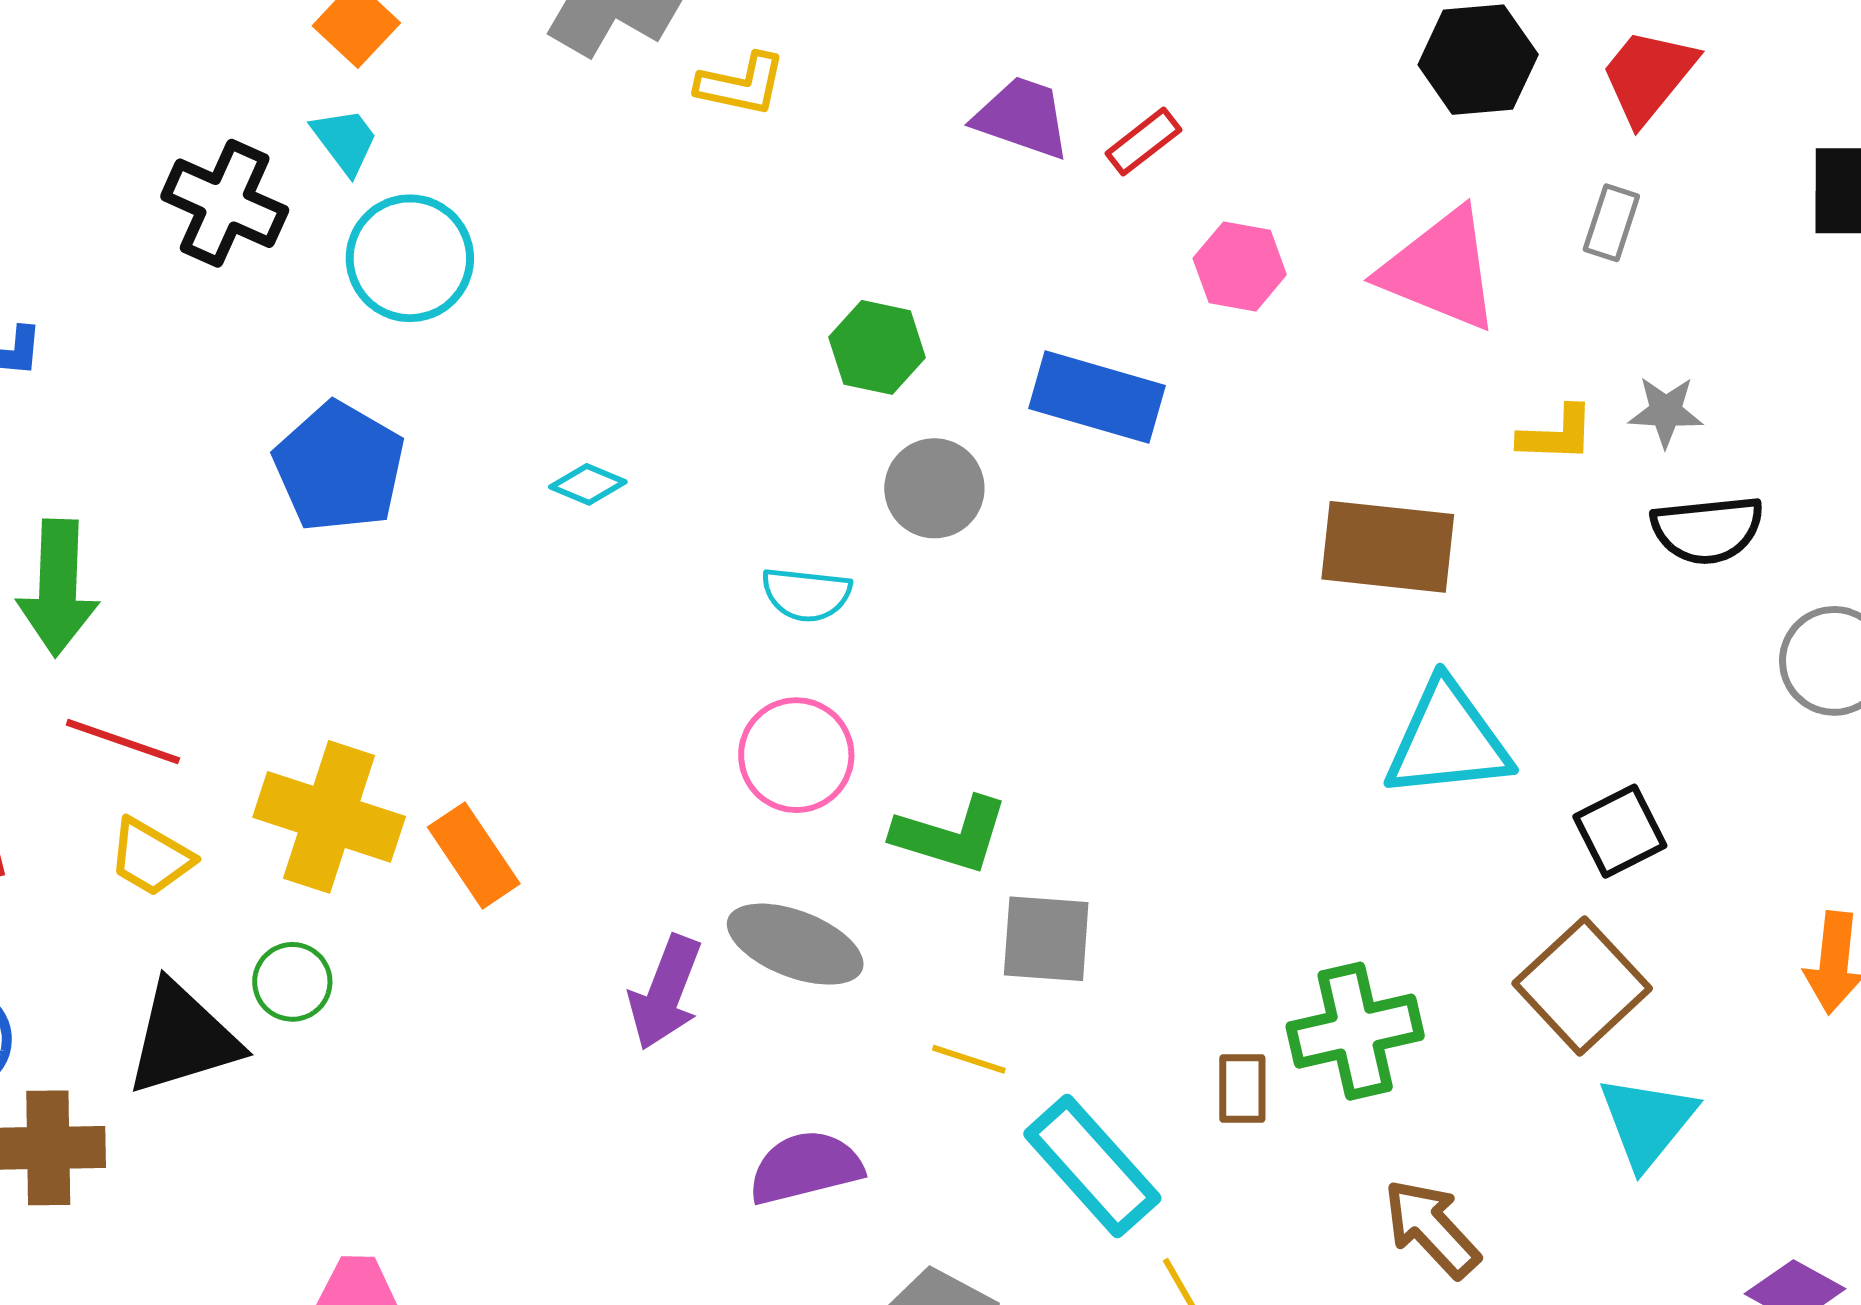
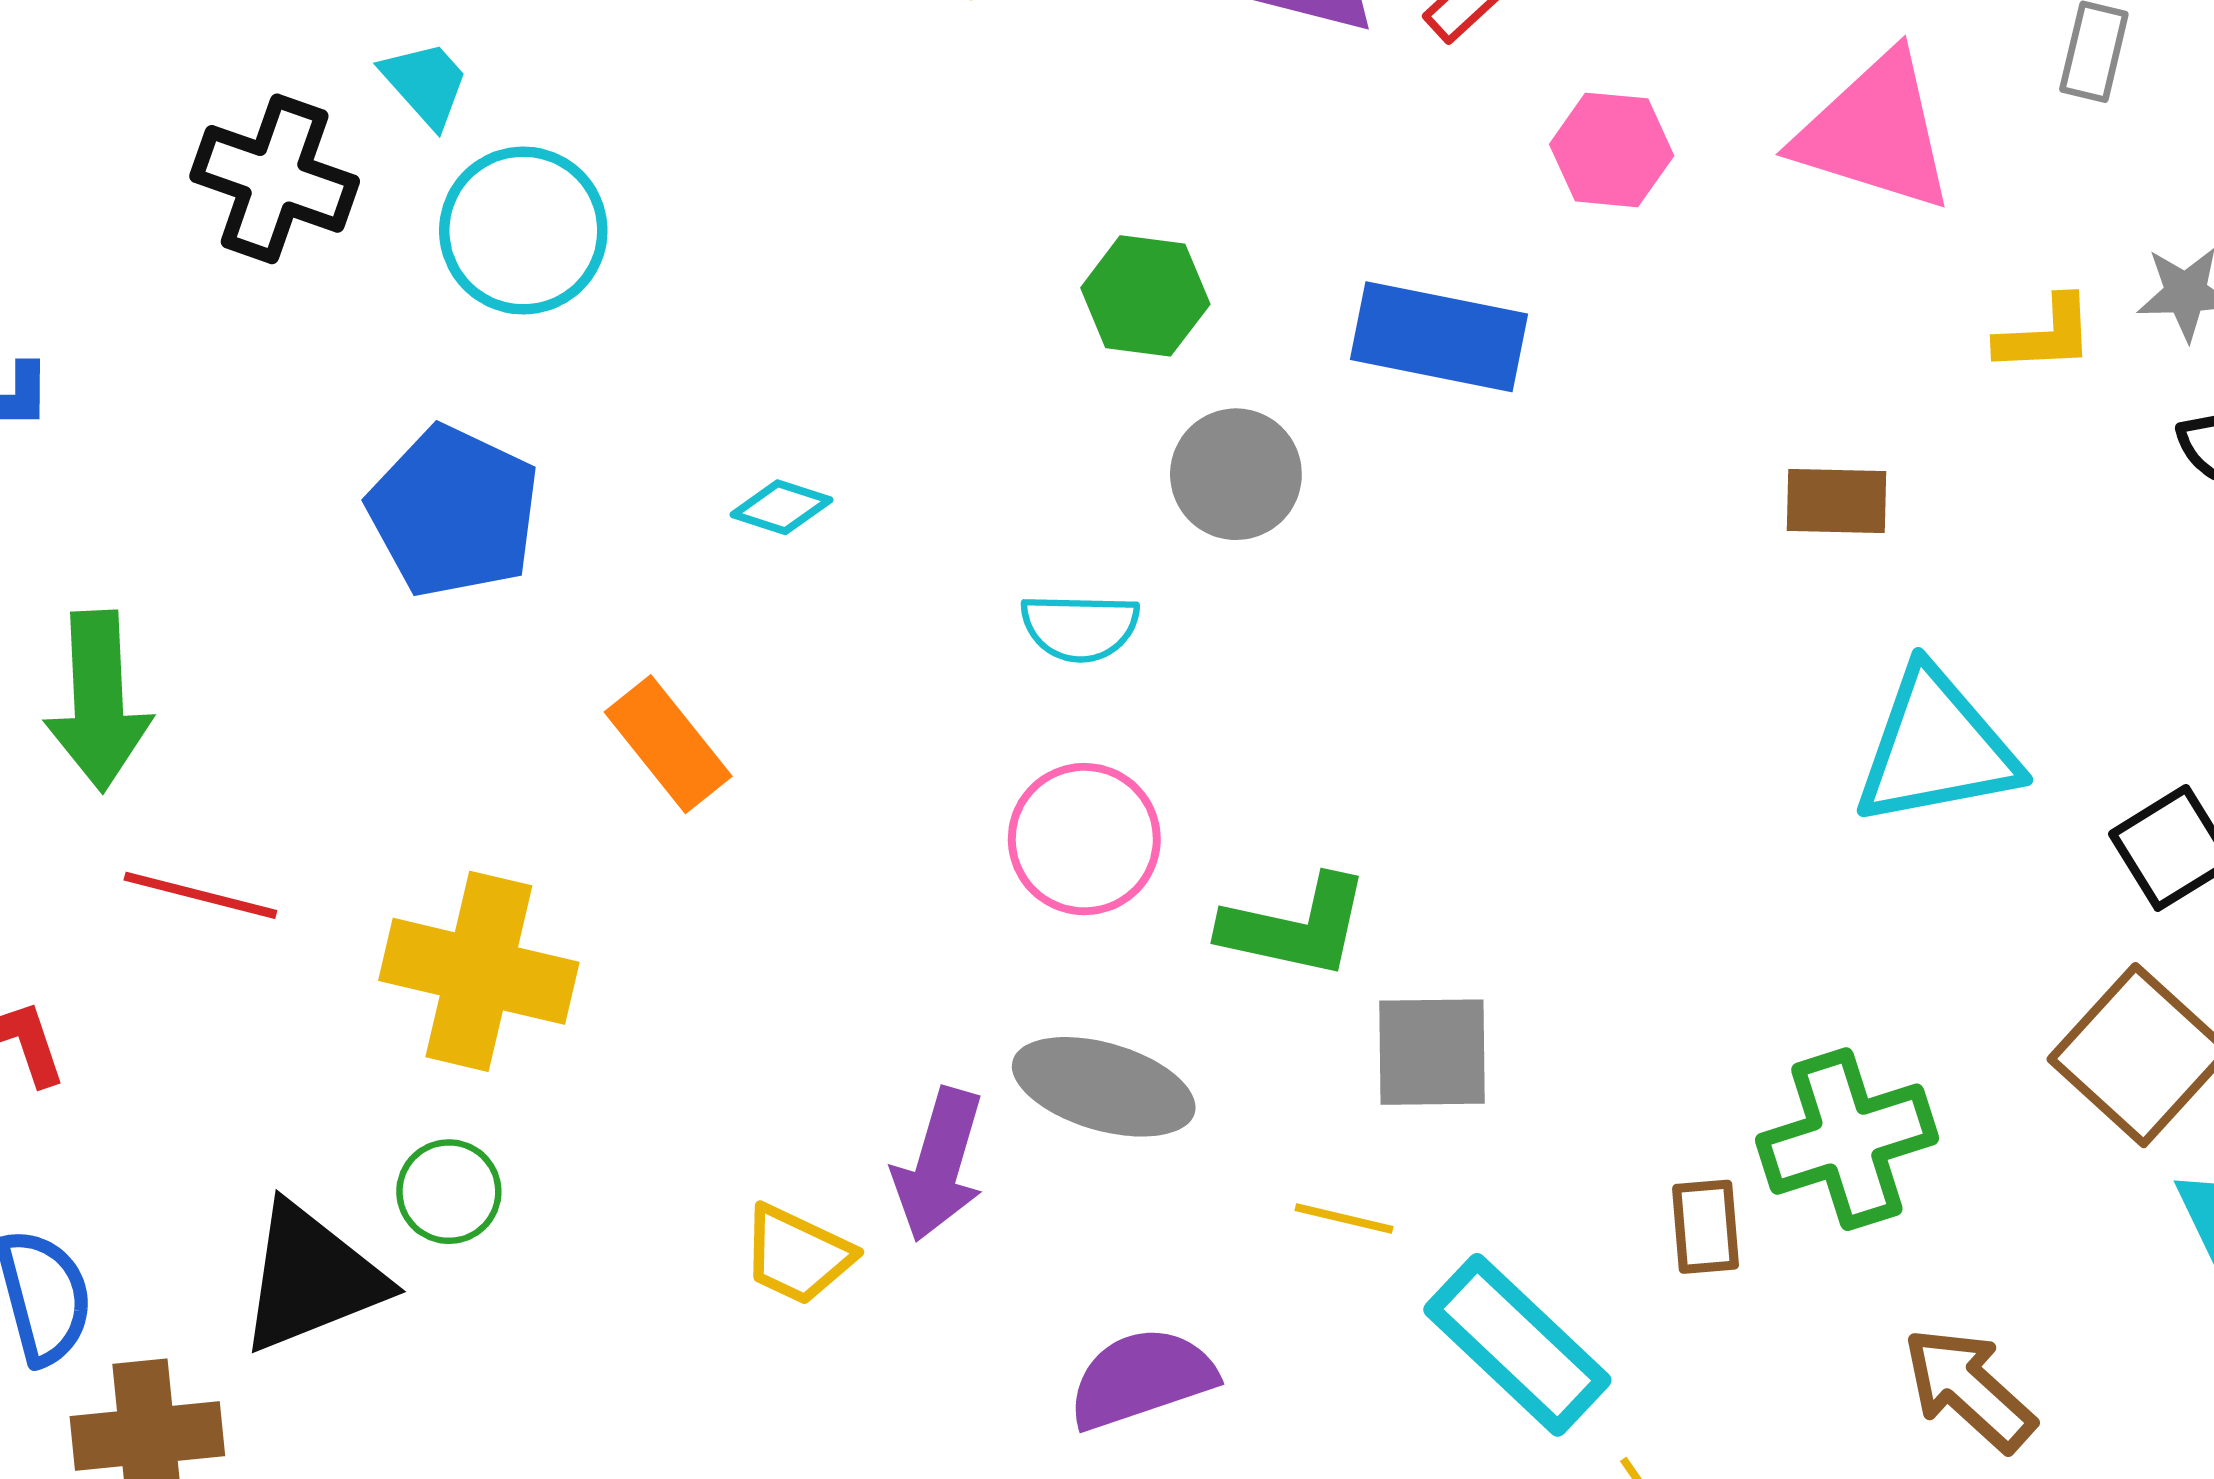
brown rectangle: (1388, 547) -> (1836, 501), size x0.6
orange rectangle: (474, 855) -> (668, 744), moved
yellow trapezoid: (151, 857) -> (797, 1255), moved

